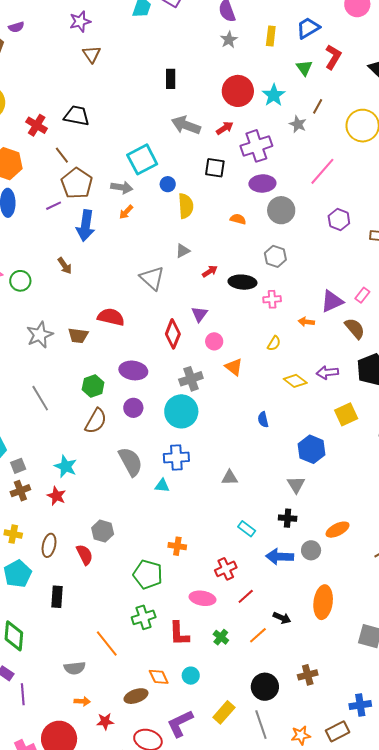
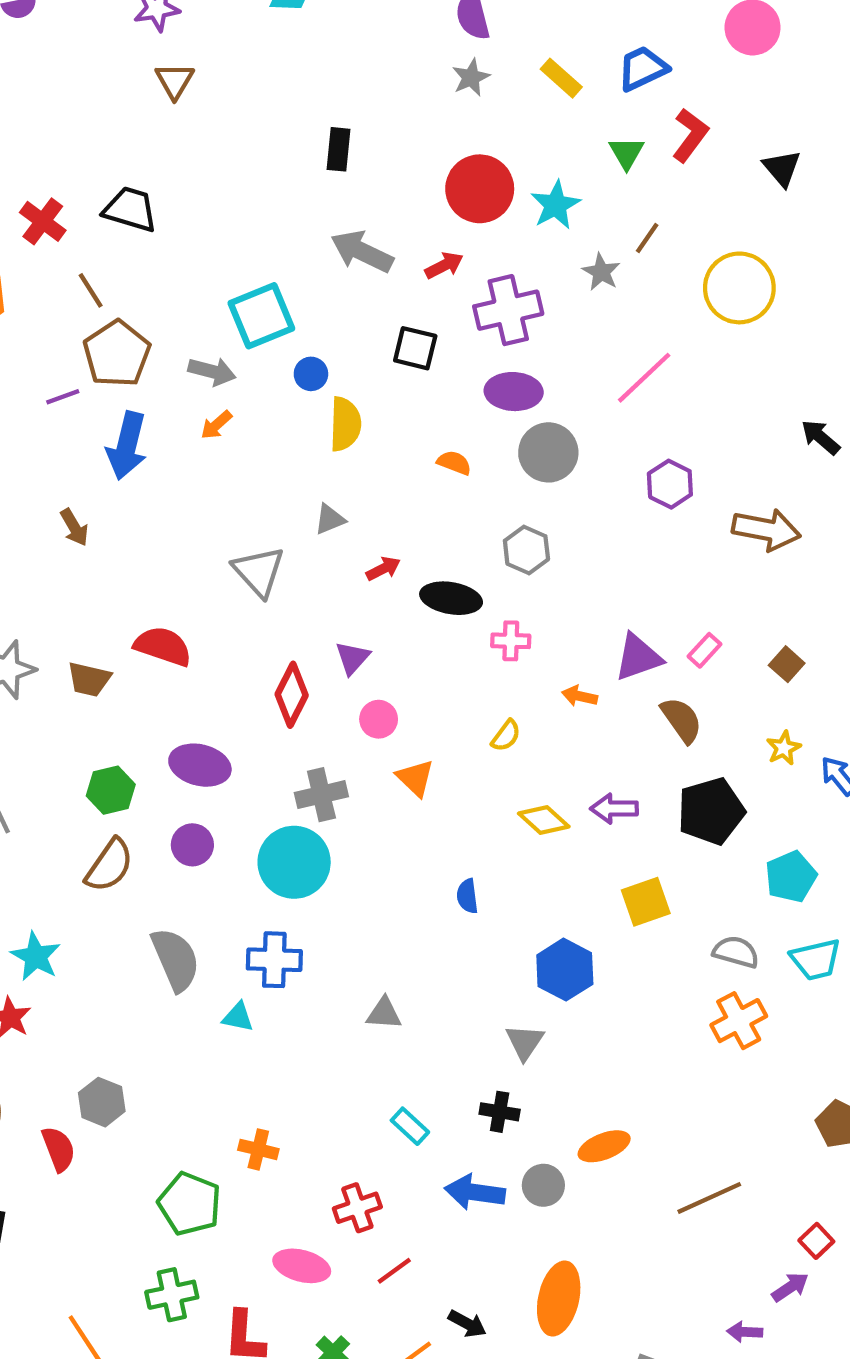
yellow rectangle: (271, 36) -> (561, 78), turned -60

